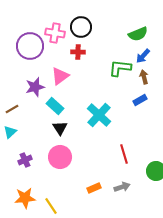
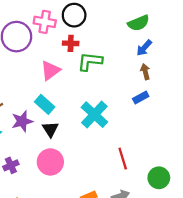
green L-shape: (120, 68) -> (90, 61), moved
purple star: (35, 87) -> (22, 121), moved

